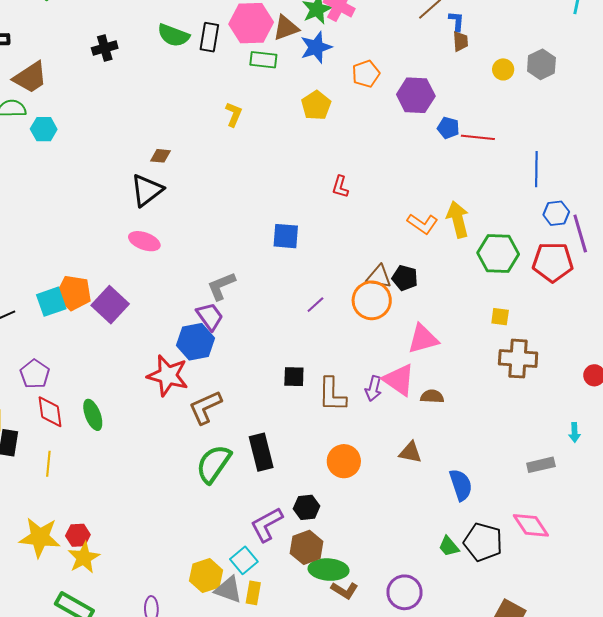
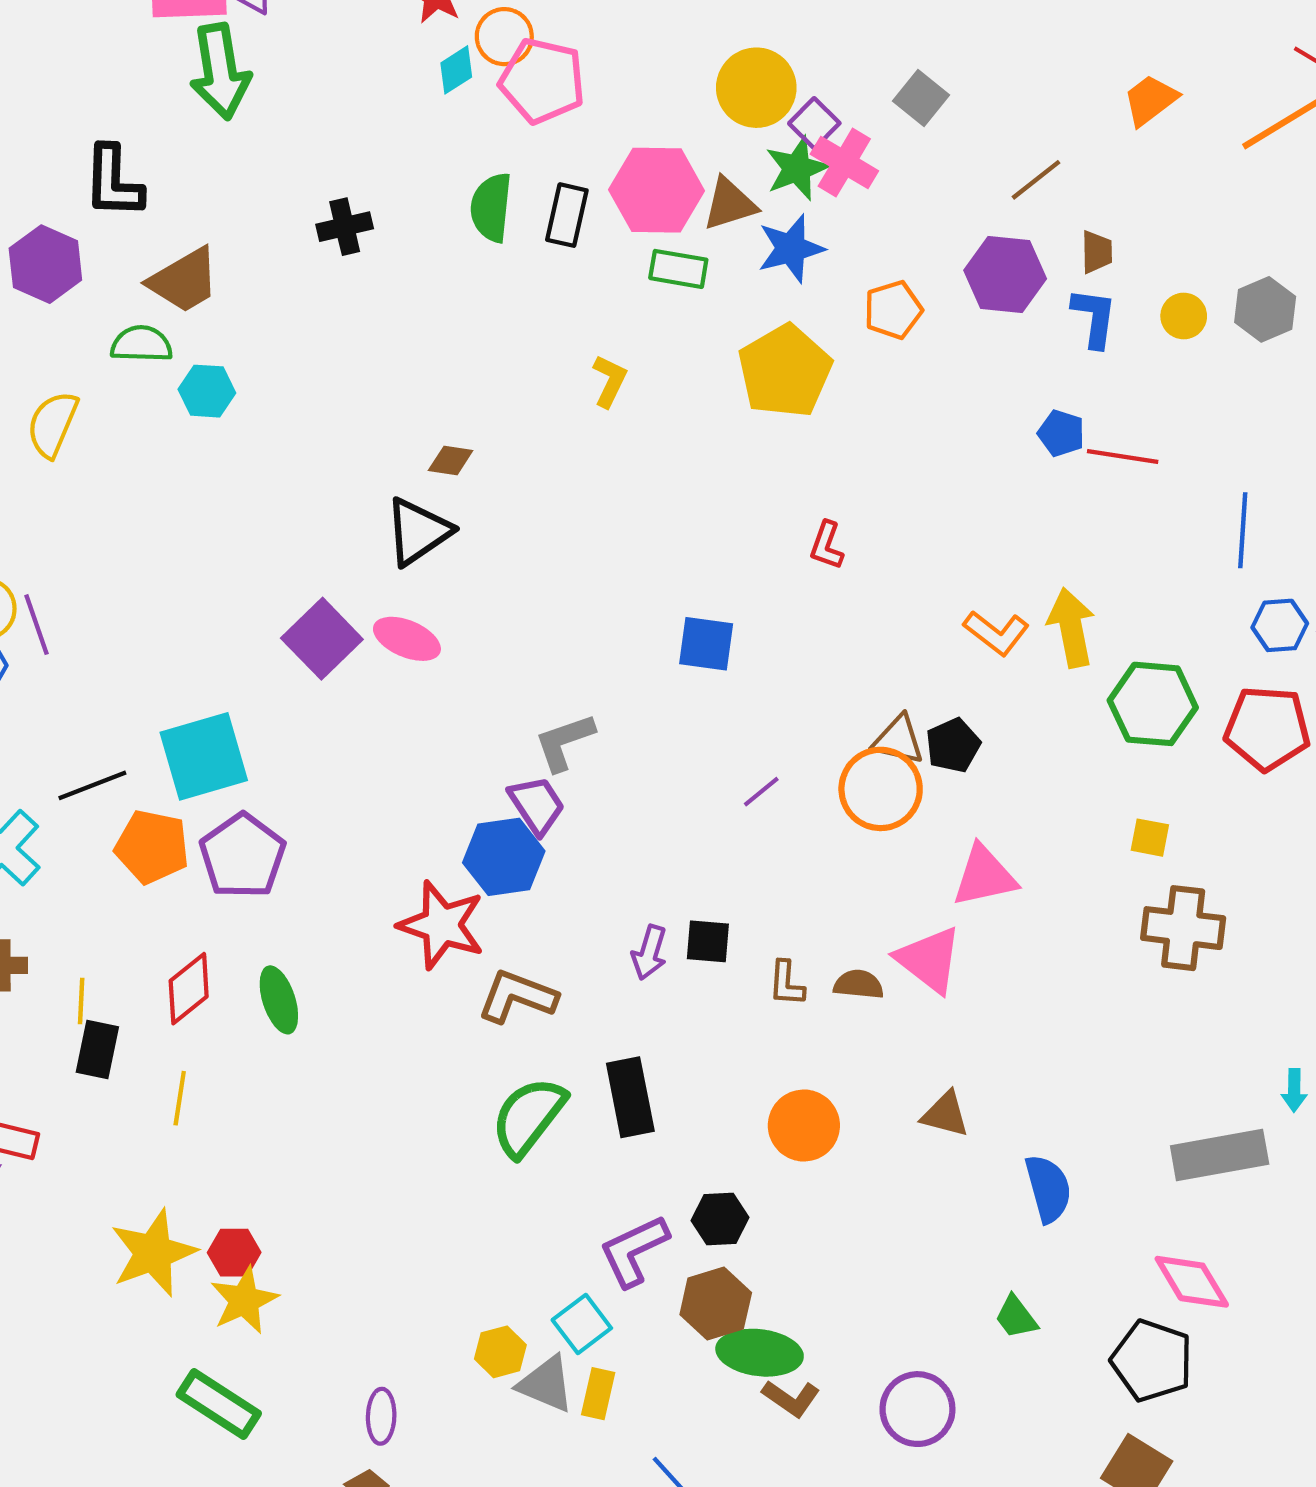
blue L-shape: (456, 21) -> (1094, 318), moved, size x1.4
green semicircle: (173, 35) -> (491, 207), turned 72
purple hexagon: (416, 95) -> (1005, 274), moved
yellow pentagon: (316, 105) -> (785, 371), size x1.5
black pentagon: (405, 278) -> (953, 745), turned 30
orange pentagon: (74, 293) -> (152, 847), moved
cyan square: (51, 302) -> (204, 756), size x1.4
purple square: (110, 305) -> (322, 639), moved
purple pentagon: (35, 374) -> (243, 856), moved, size x1.4
purple arrow: (373, 389) -> (649, 953), moved
brown L-shape: (332, 395) -> (786, 983), size x0.6
brown semicircle: (432, 396) -> (859, 984), moved
brown L-shape: (205, 407) -> (517, 996), turned 42
red diamond: (50, 412) -> (189, 989), turned 56
gray rectangle: (541, 465) -> (1220, 1155), size x1.6
yellow star: (40, 537) -> (153, 1253), turned -30
black pentagon: (483, 542) -> (1152, 1361), moved
yellow hexagon: (206, 576) -> (500, 1352), size x0.7

